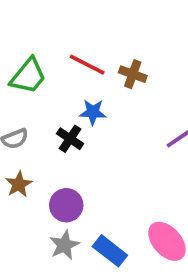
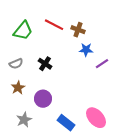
blue star: (93, 112) -> (86, 50), moved
gray star: (64, 245) -> (24, 120), moved

